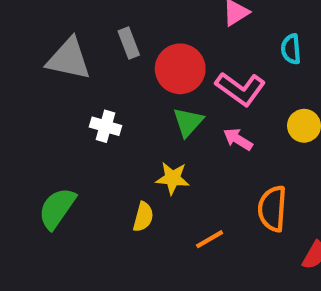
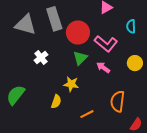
gray rectangle: (129, 43) -> (54, 19), size x1.6
white cross: (106, 126) -> (41, 58), turned 32

